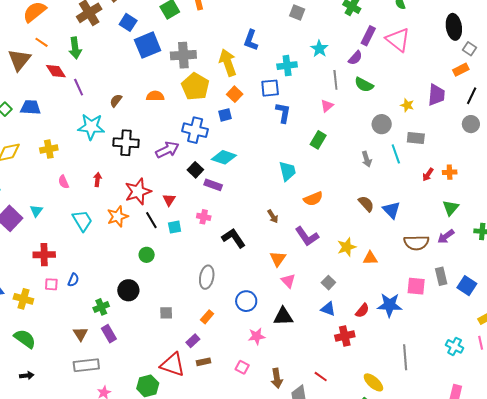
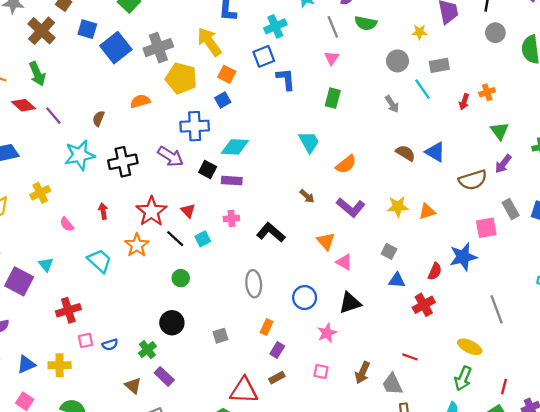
purple arrow: (167, 150) -> (170, 156), turned 75
yellow star: (347, 247) -> (398, 207), turned 30
blue semicircle: (73, 280) -> (110, 345), moved, turned 64
purple rectangle: (193, 341) -> (277, 350), moved
brown arrow: (277, 378) -> (362, 373), turned 48

